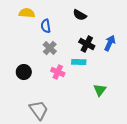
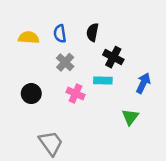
yellow semicircle: (27, 13) -> (29, 38), moved
black semicircle: (80, 15) -> (92, 32), moved, turned 72
blue arrow: (110, 43) -> (143, 83), moved

